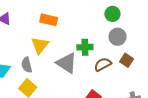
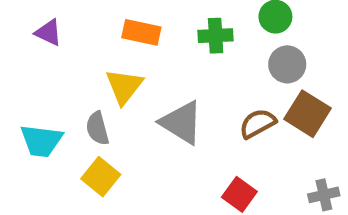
green cross: (85, 47) -> (216, 36), moved
brown square: (127, 60) -> (308, 114), size x1.5

